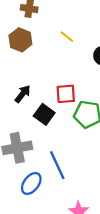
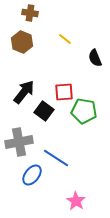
black arrow: (23, 94) -> (24, 92), size x1.4
blue line: (57, 165) -> (56, 158), turned -32

